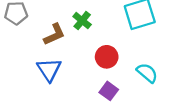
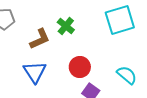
red circle: (107, 57) -> (80, 67), moved

